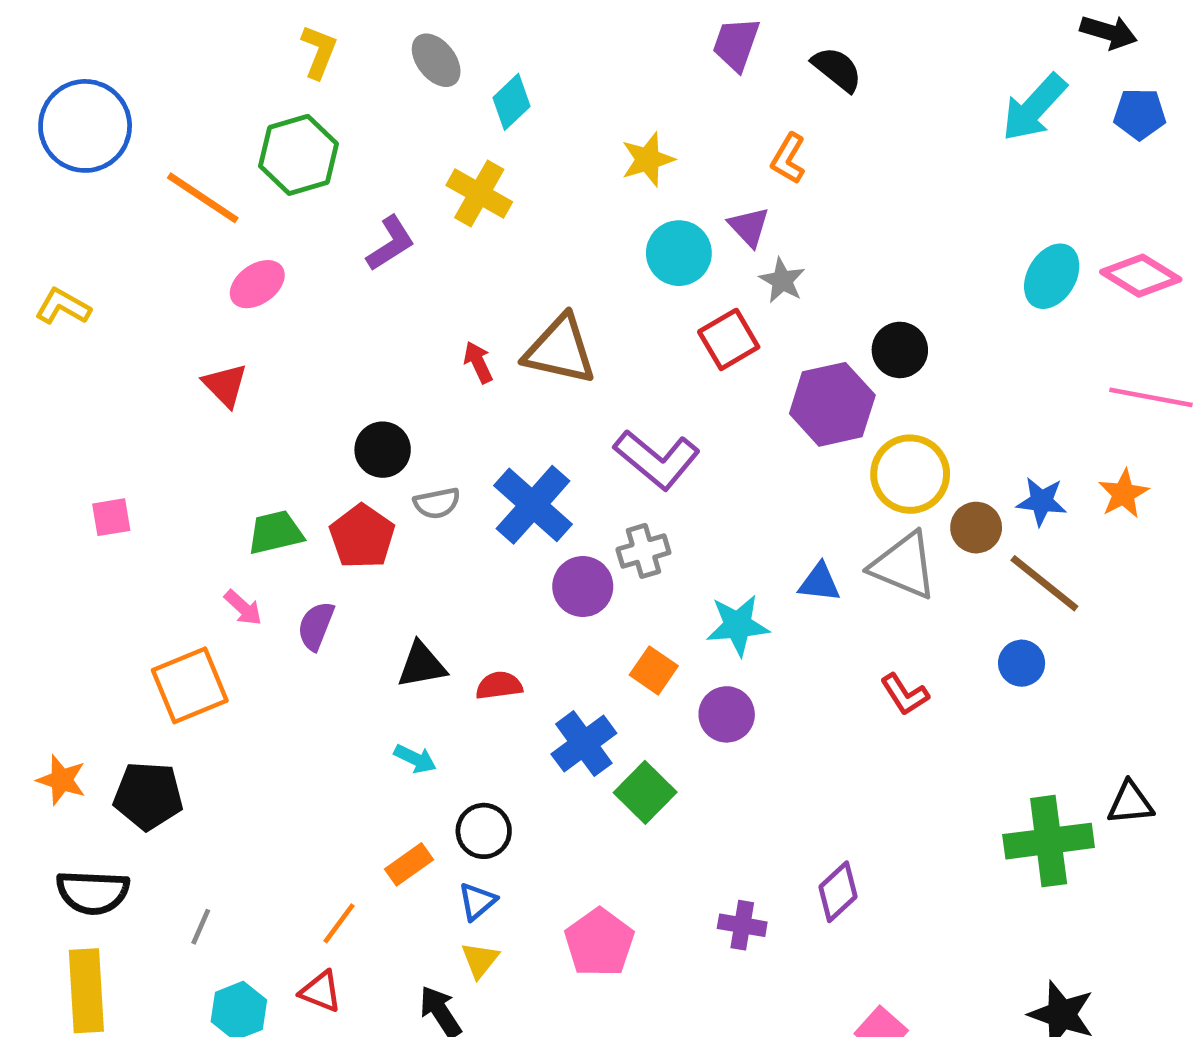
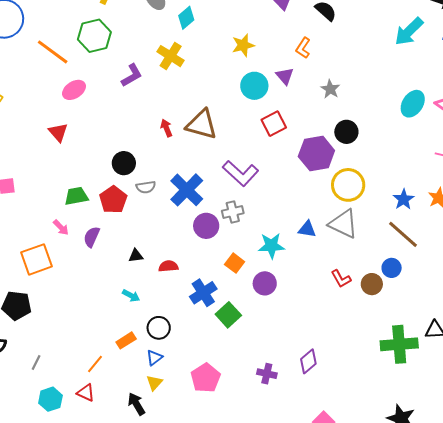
gray star: (782, 280) -> (330, 89), moved
blue star: (1042, 501) -> (404, 199), turned 30
brown circle: (976, 528) -> (372, 284), moved
black triangle: (422, 665) -> (136, 256), size x0.7

